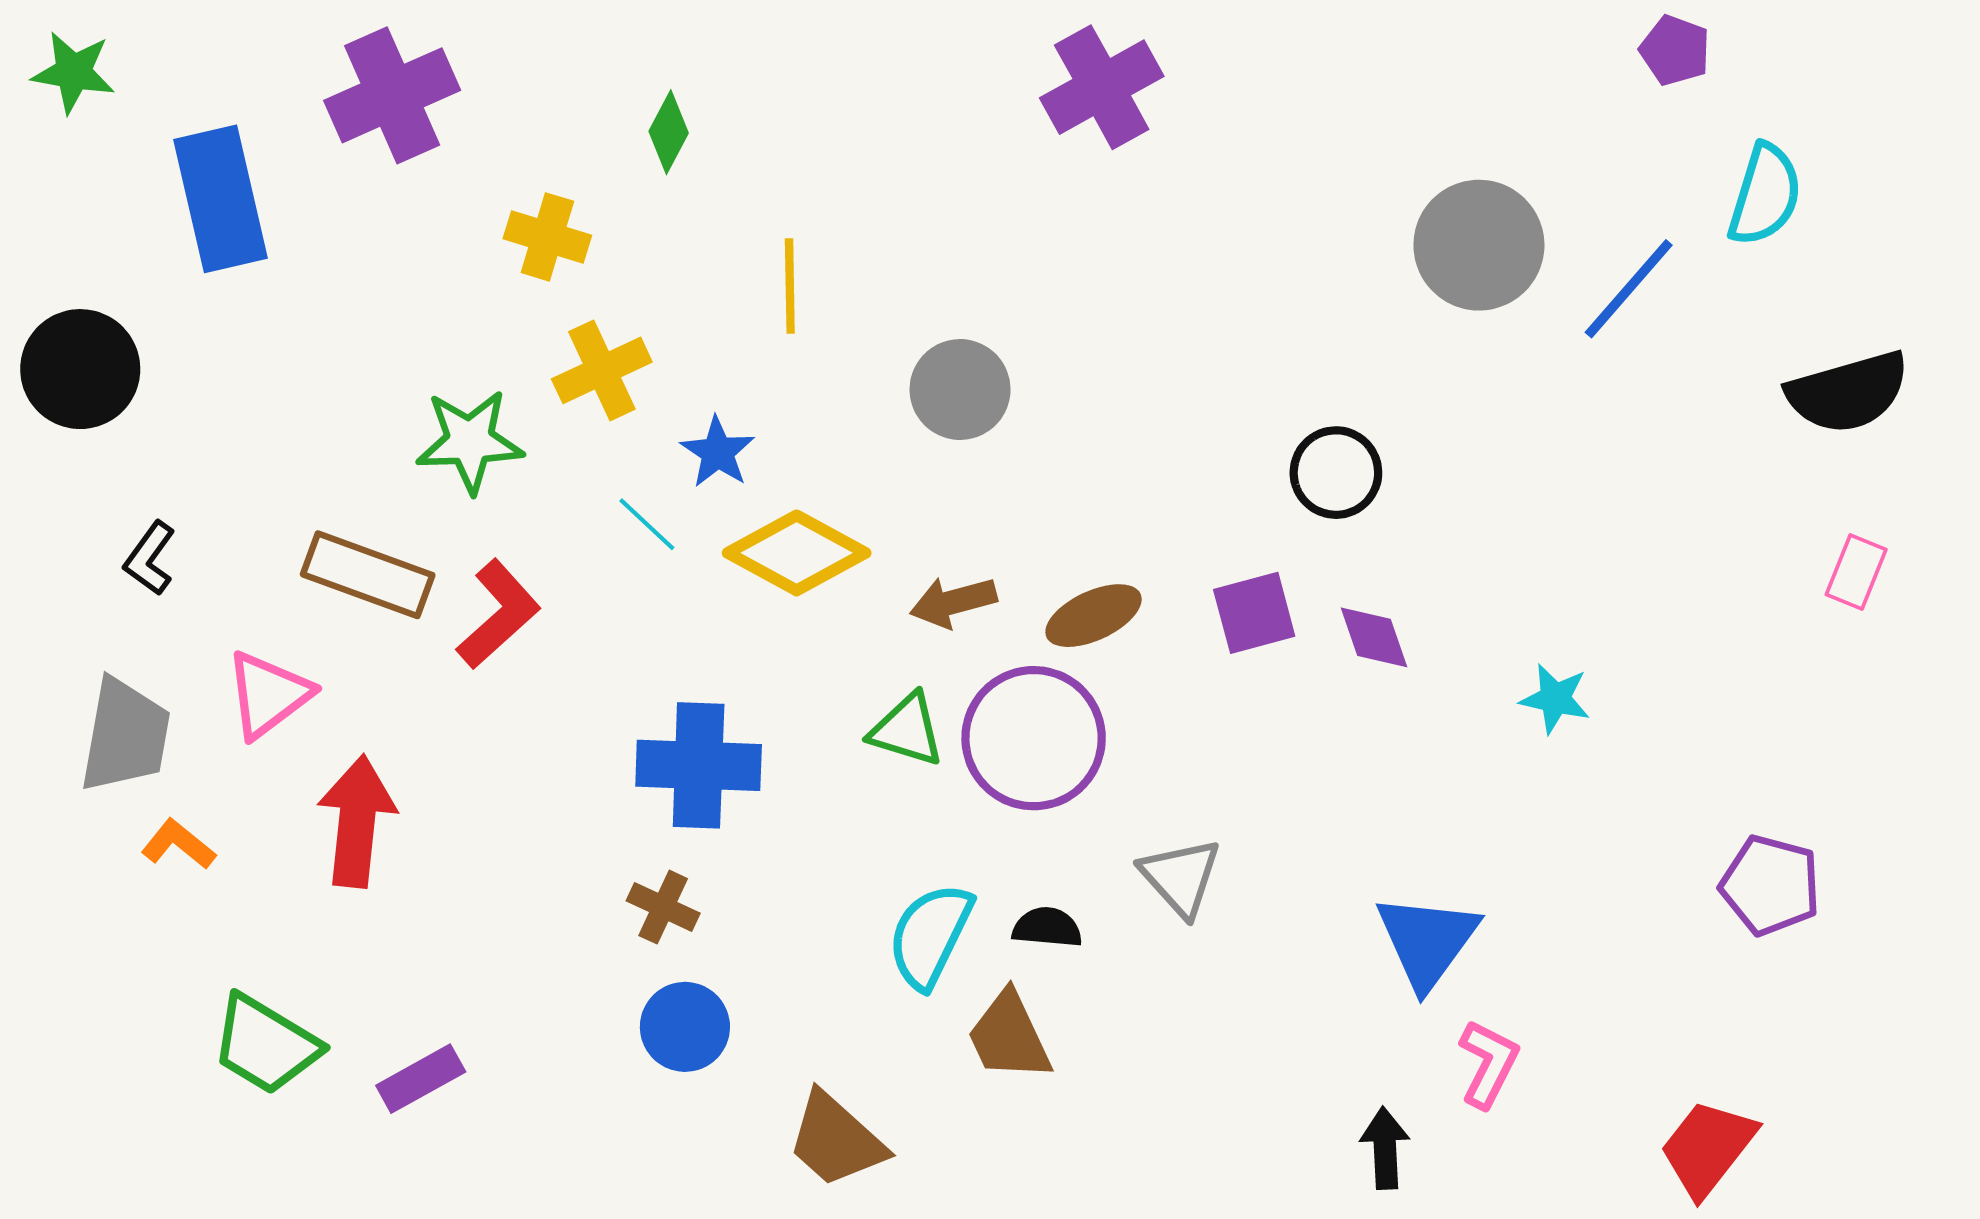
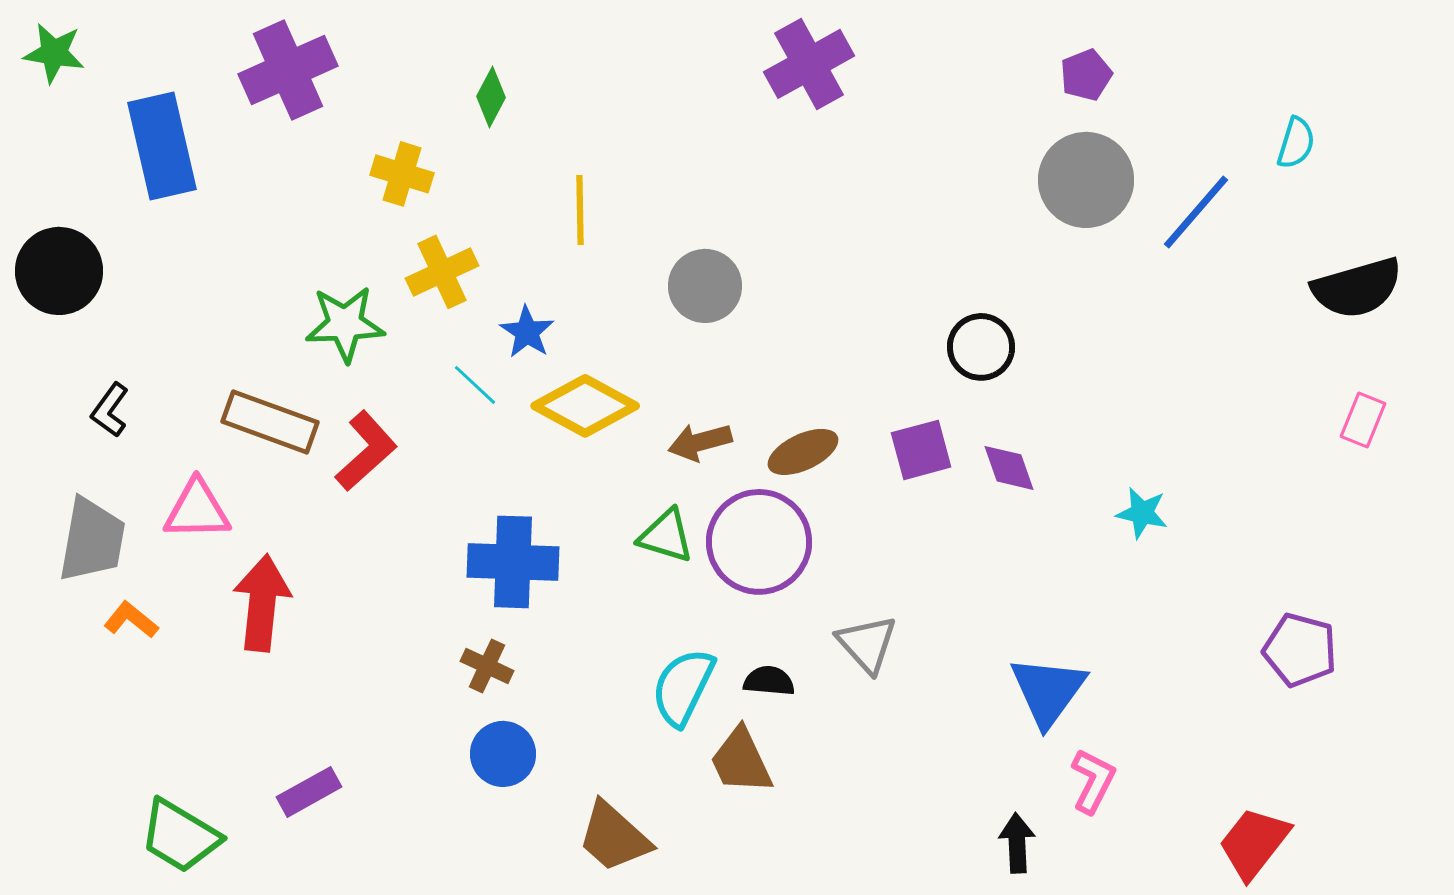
purple pentagon: (1675, 50) -> (1086, 75), moved, turned 30
cyan semicircle: (1765, 195) -> (1296, 143), size x0.7
pink triangle: (268, 695) -> (197, 510), turned 36
green trapezoid: (265, 1045) -> (180, 836), moved

